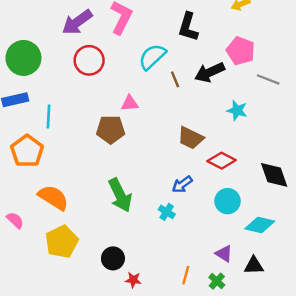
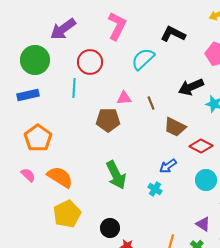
purple arrow: (77, 22) -> (63, 29), moved
black L-shape: (188, 27) -> (173, 34), turned 100
black arrow: (210, 72) -> (191, 87), moved
brown line: (175, 79) -> (151, 103), moved
cyan line: (49, 116) -> (74, 88), moved
pink semicircle: (15, 220) -> (28, 175), moved

